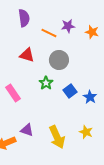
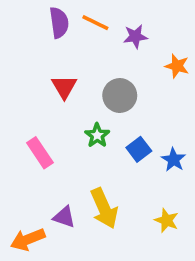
orange star: (92, 32) -> (177, 66), moved
orange line: (49, 33) -> (95, 23), moved
red triangle: (27, 55) -> (64, 87), turned 42
yellow arrow: (57, 137) -> (104, 208), moved

